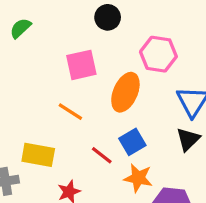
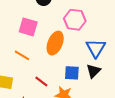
pink square: (81, 65) -> (28, 27), turned 30
blue square: (132, 142) -> (72, 73), moved, turned 35

